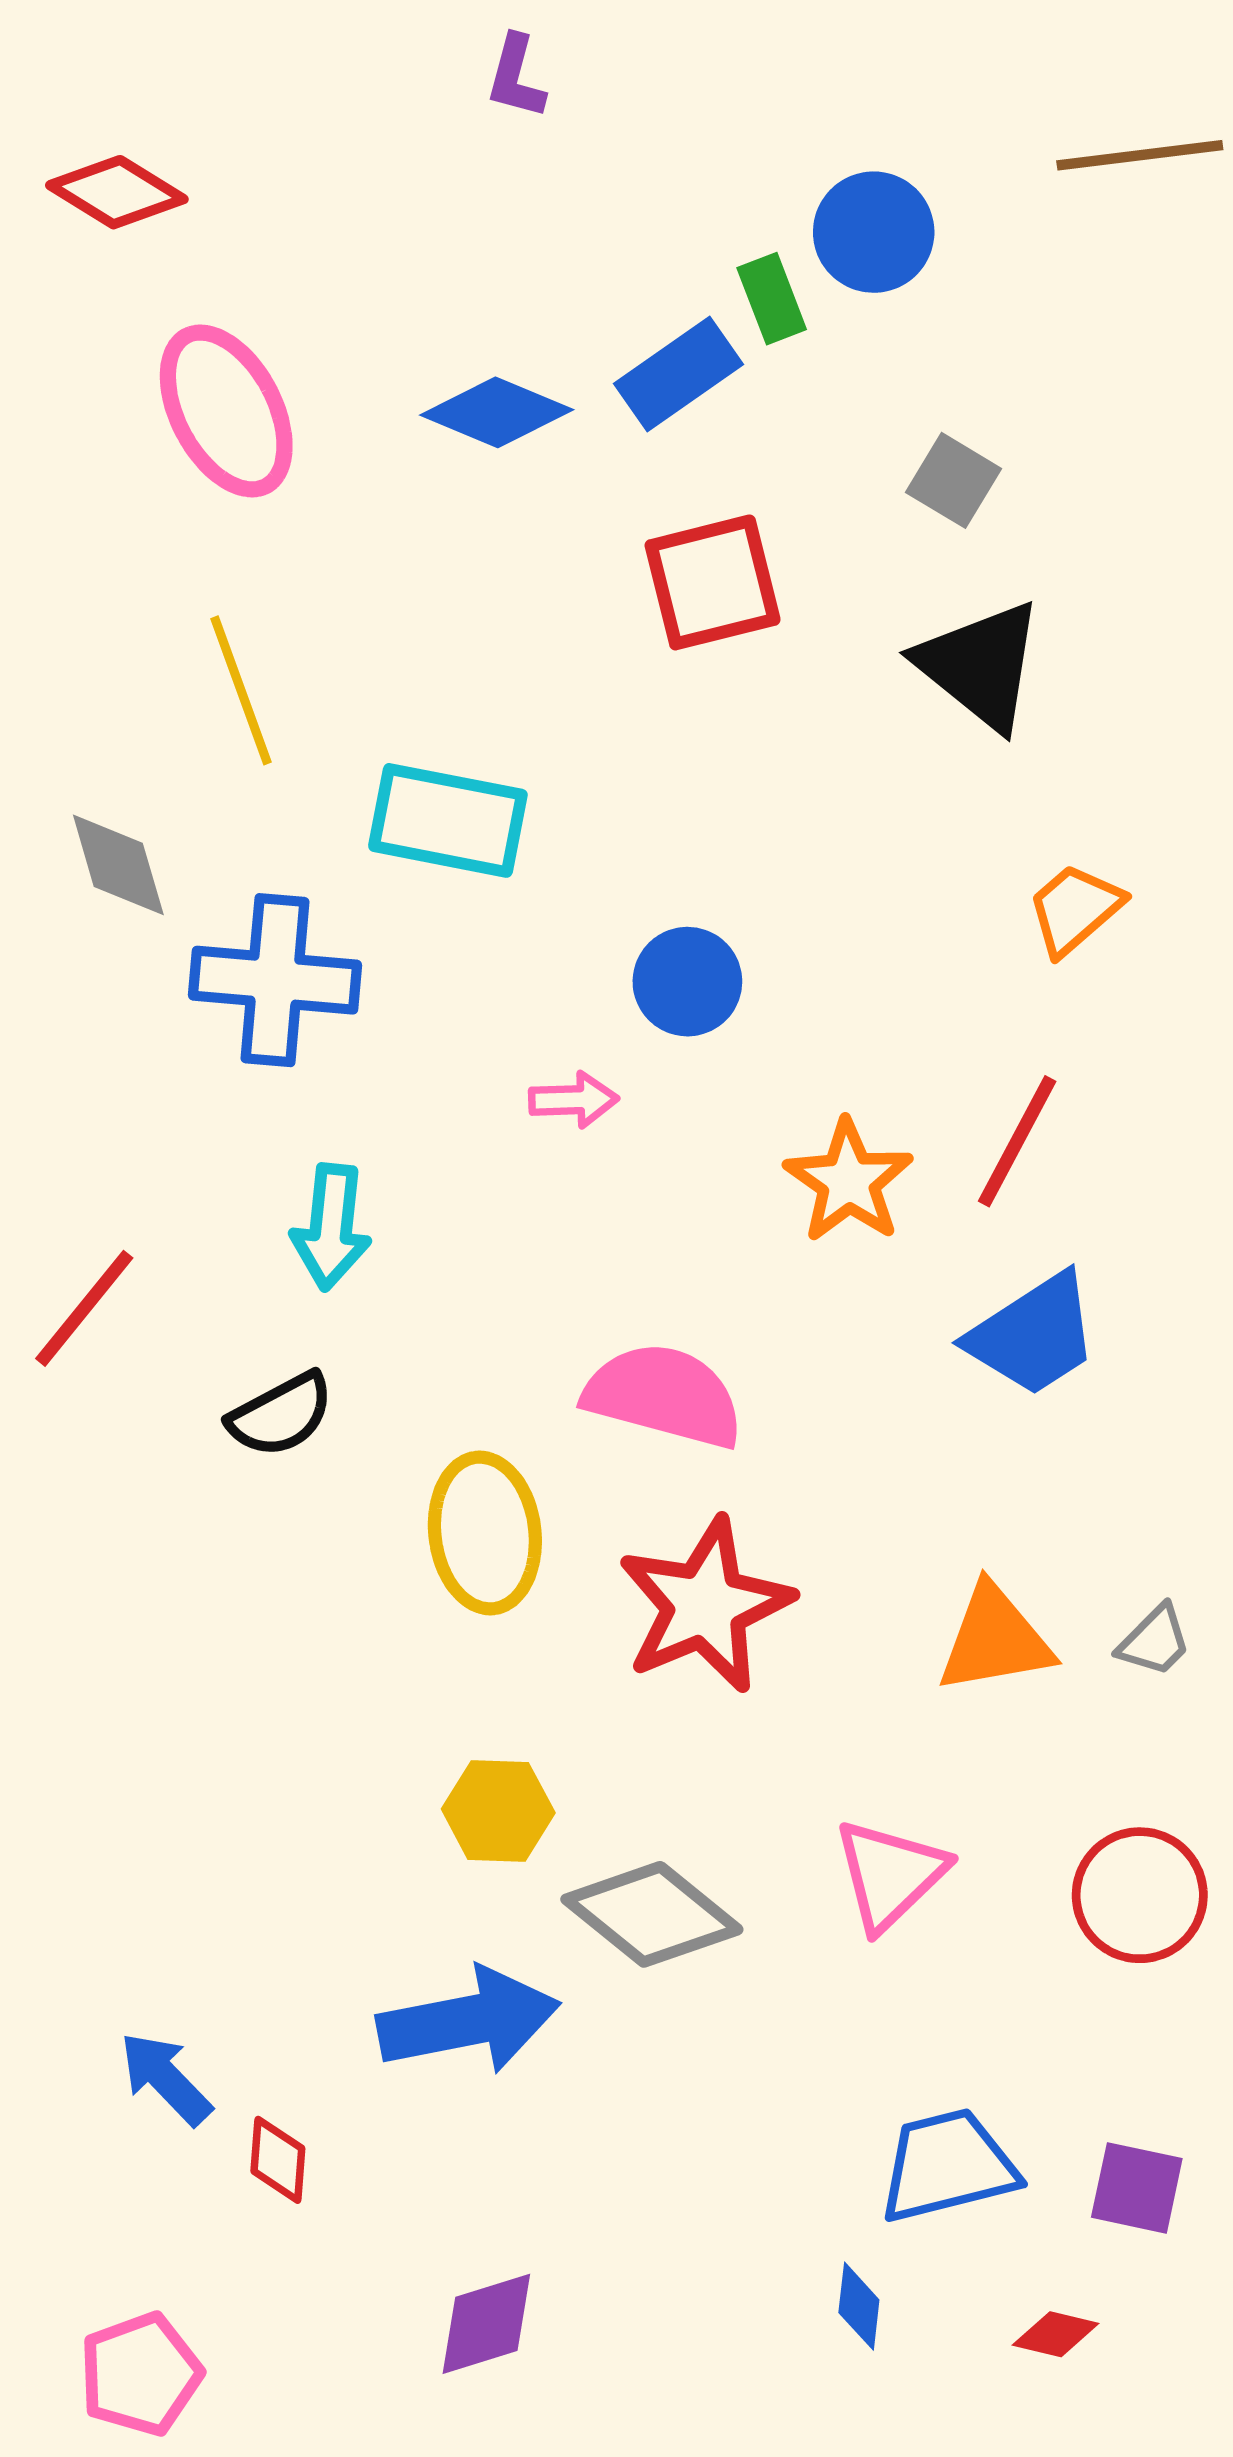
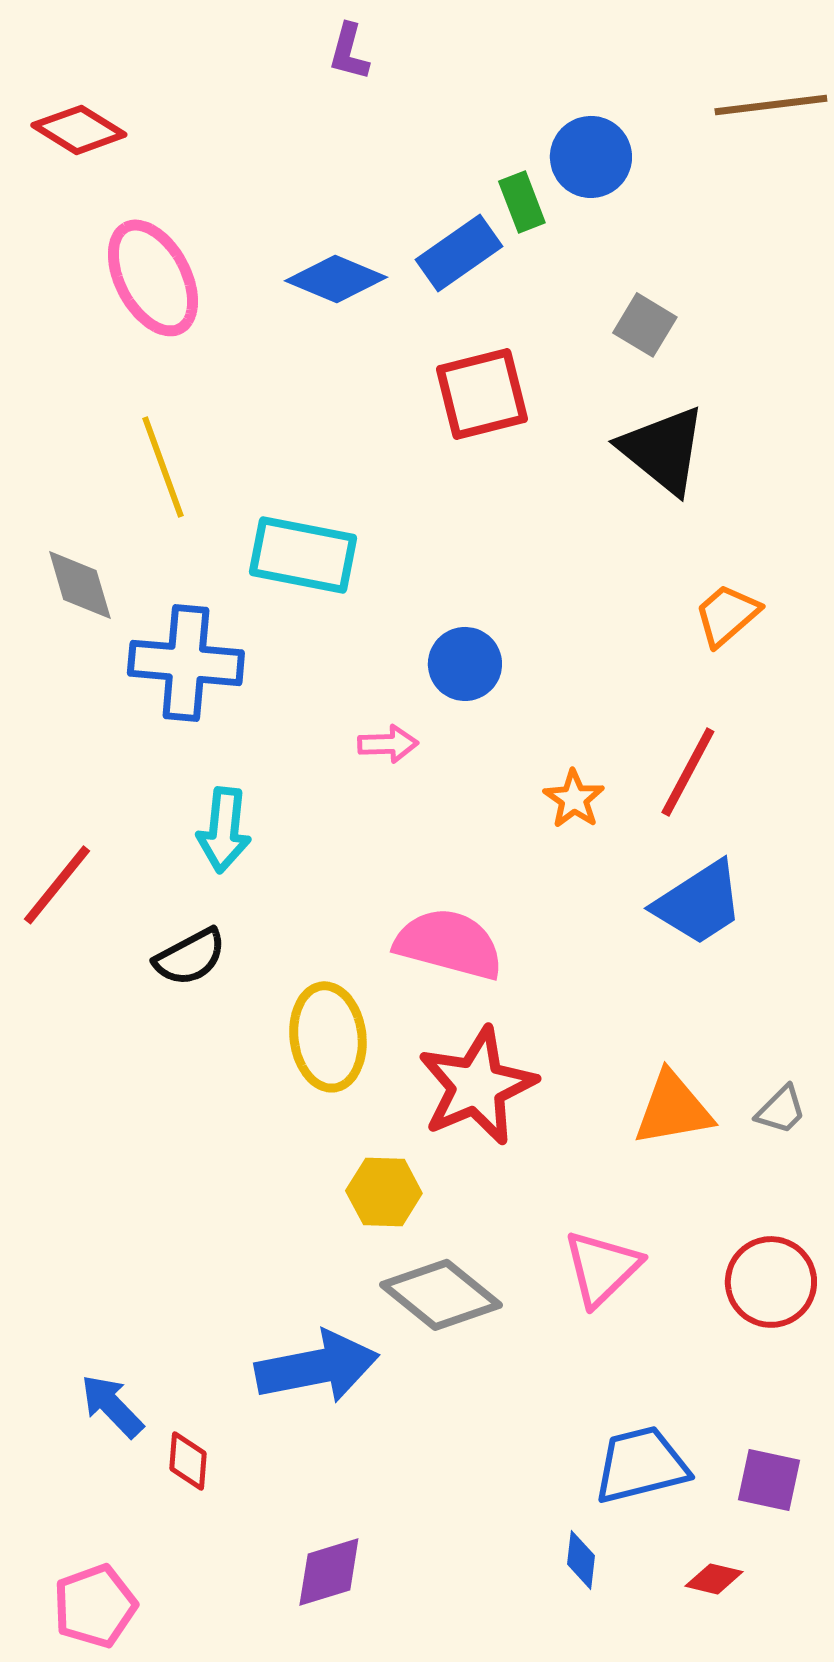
orange star: (849, 1181) -> (574, 799), size x0.7
yellow hexagon: (498, 1811) -> (384, 1192), moved

